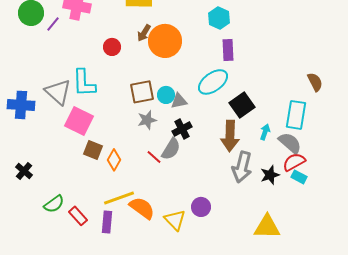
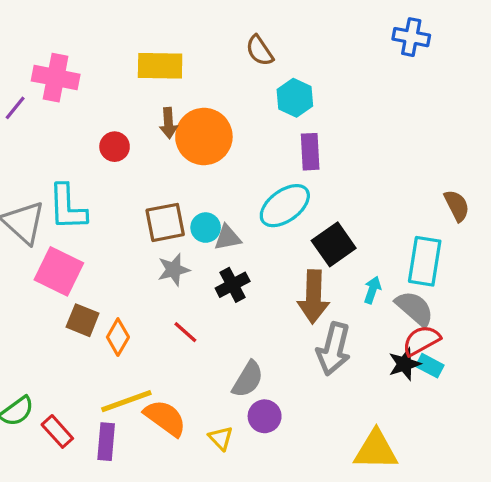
brown arrow: (144, 33) -> (169, 123), turned -36
gray semicircle: (171, 149) -> (248, 379), moved
black star: (270, 175) -> (404, 364), moved
yellow triangle: (175, 220) -> (221, 438), size x0.7

